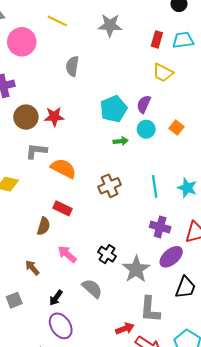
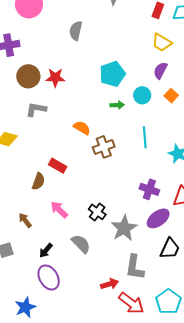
purple semicircle: (144, 104) -> (160, 70), moved
orange semicircle: (63, 168) -> (82, 128), moved, size x0.7
cyan line: (155, 186) -> (145, 137), moved

